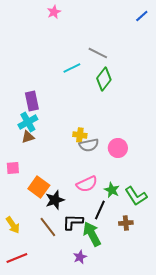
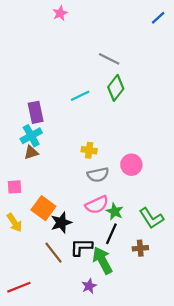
cyan line: (72, 68) -> (80, 96), moved
gray semicircle: (89, 145) -> (98, 175), moved
green star: (112, 190) -> (115, 211), moved
yellow arrow: (13, 225) -> (14, 223), moved

